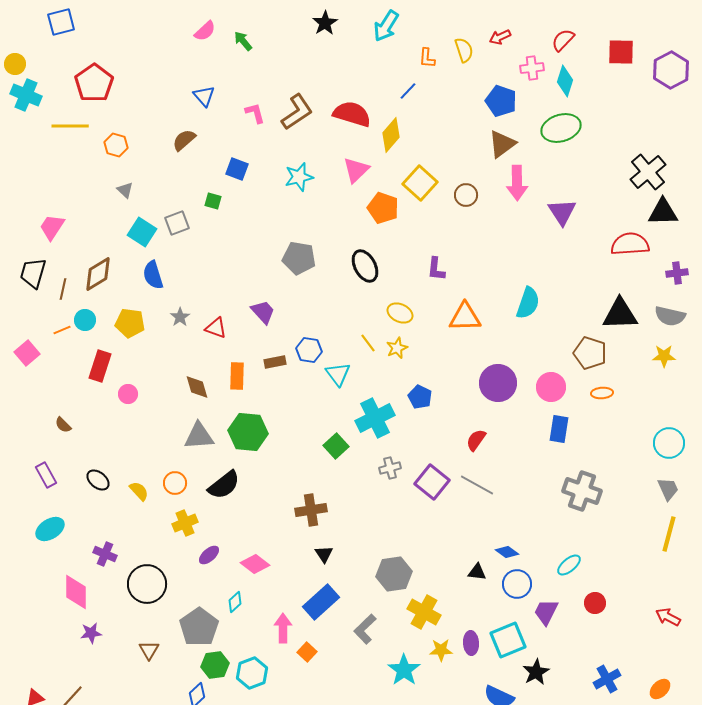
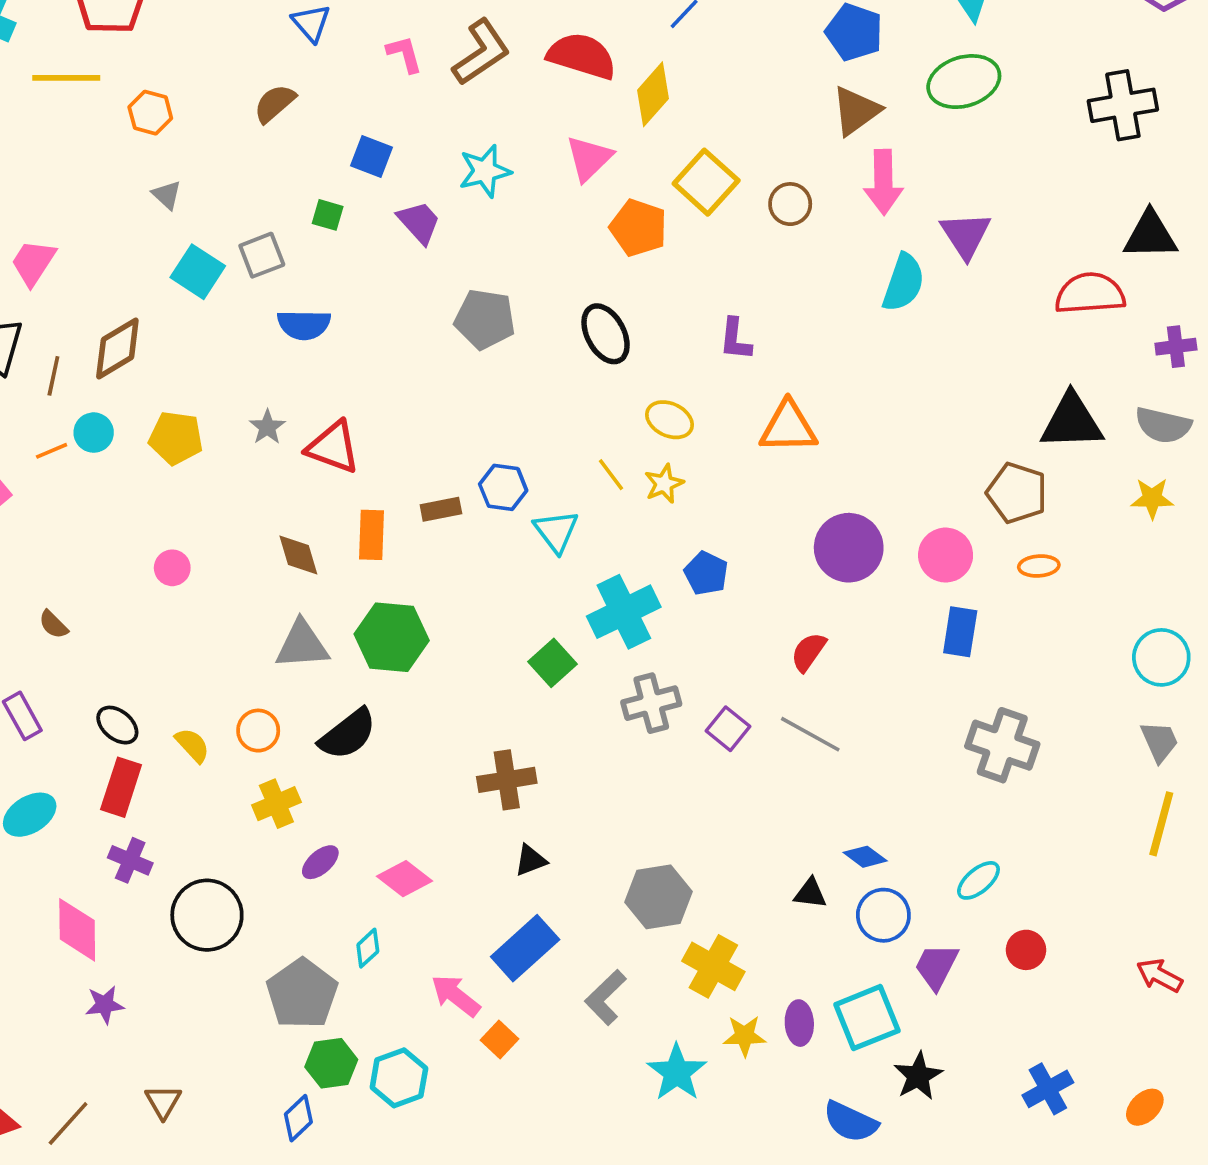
black cross: (648, 172) -> (1123, 105), moved, turned 30
blue semicircle: (153, 275) -> (304, 325), moved, turned -72
cyan semicircle: (528, 303) -> (904, 283), moved
purple trapezoid: (263, 312) -> (419, 222), moved
red triangle: (216, 328) -> (333, 447), size x1.4
red rectangle: (100, 366) -> (121, 787), moved
gray cross: (390, 468) -> (651, 703), size x1.4
purple square: (432, 482) -> (728, 729), size x0.7
black triangle: (324, 554) -> (531, 860), turned 42
pink arrow: (283, 628) -> (456, 996), turned -52
brown triangle: (149, 650) -> (163, 1102), moved

